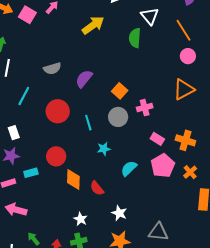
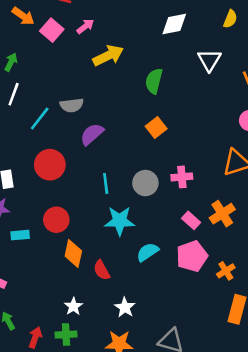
yellow arrow: (93, 25) -> (108, 56), moved
green semicircle: (135, 38) -> (154, 81), moved
purple semicircle: (84, 79) -> (92, 134), moved
orange square: (120, 91) -> (156, 128), moved
cyan line: (24, 96) -> (40, 119), moved
red circle: (58, 111) -> (50, 165), moved
orange cross: (185, 140) -> (222, 214), moved, turned 30
cyan star: (104, 149) -> (120, 221), size x1.6

